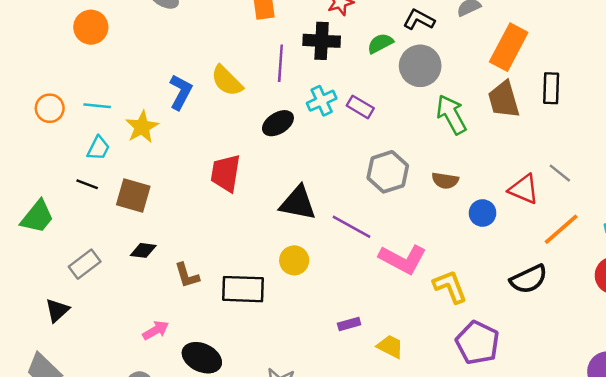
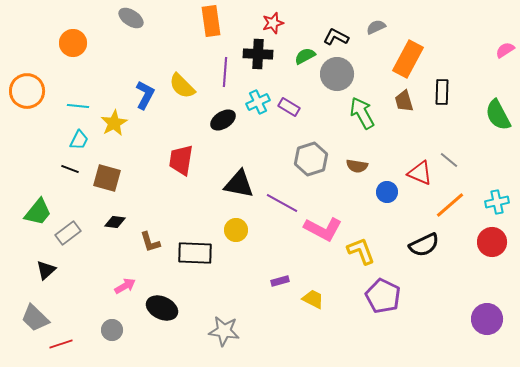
brown trapezoid: (504, 99) -> (404, 101), size x0.7
orange circle: (50, 108) -> (27, 91), moved, size x1.5
green trapezoid: (37, 217) -> (38, 212), moved

